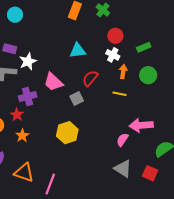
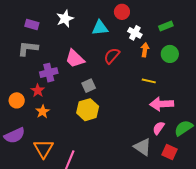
red circle: (115, 36) -> (122, 12), moved
white star: (28, 61) -> (65, 19), moved
yellow line: (120, 94) -> (149, 81), moved
gray square: (77, 99) -> (89, 86), moved
pink semicircle: (122, 140) -> (159, 128), moved
orange triangle: (24, 173) -> (43, 149), turned 40

